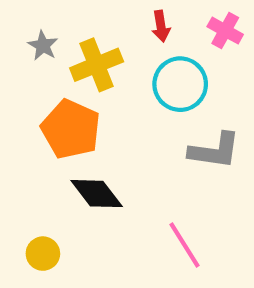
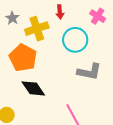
red arrow: (161, 26) -> (60, 12), moved

